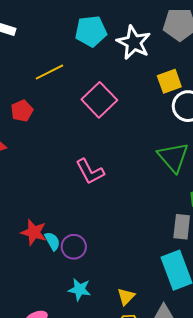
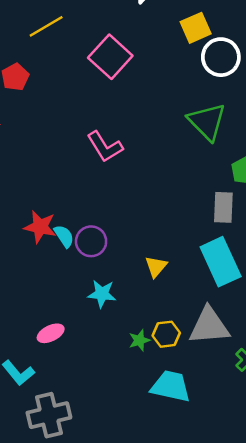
yellow triangle: (126, 296) -> (156, 267), moved

